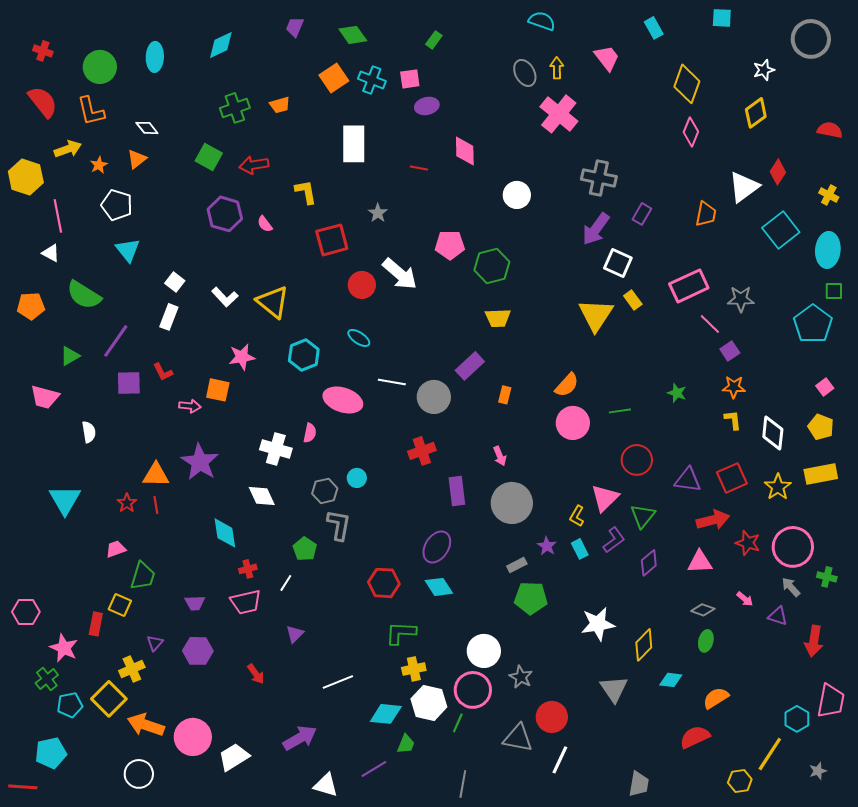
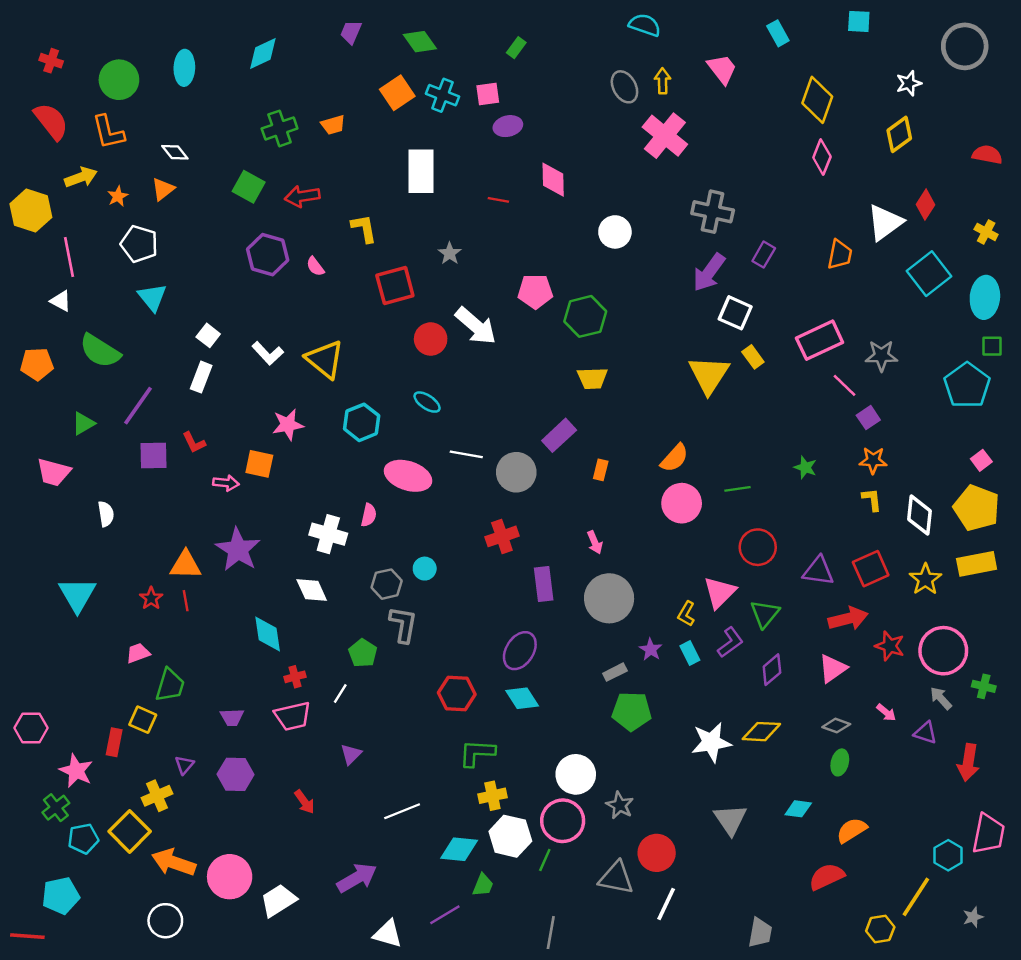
yellow pentagon: (821, 427) -> (977, 508), size x1.5
pink triangle: (700, 562) -> (833, 669), turned -32
yellow diamond: (644, 645) -> (761, 732), moved, turned 48

